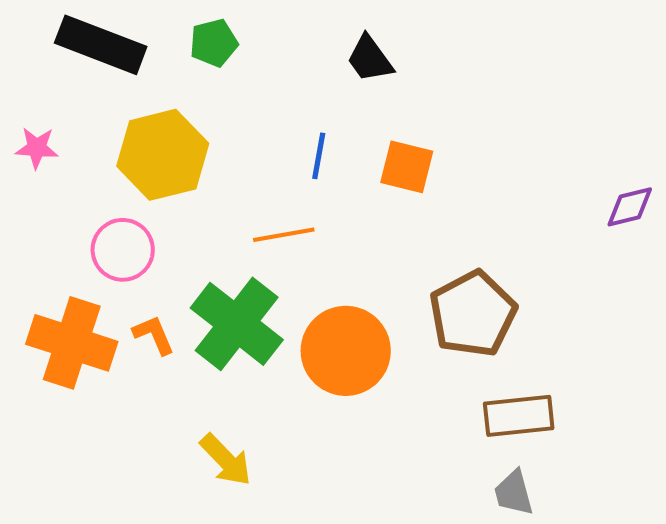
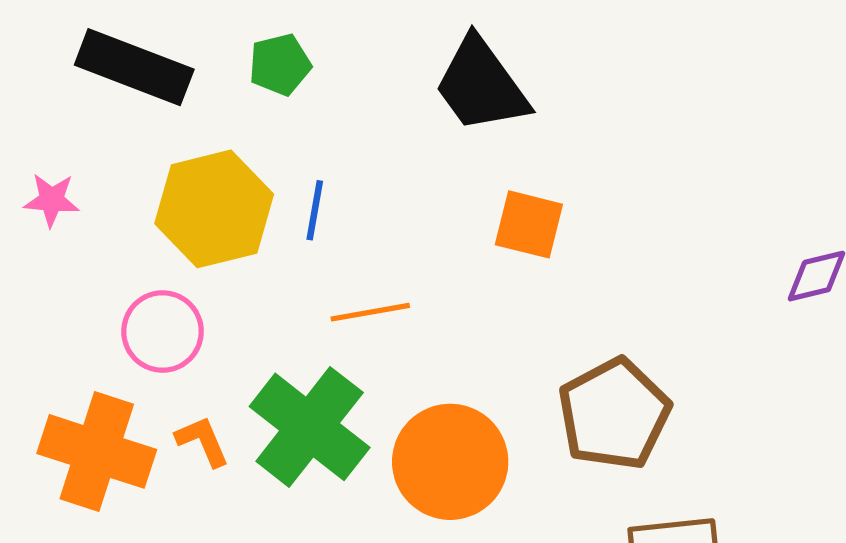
black trapezoid: (370, 59) -> (481, 85), size x1.6
blue line: (319, 156) -> (315, 210), moved

